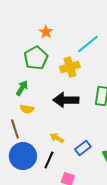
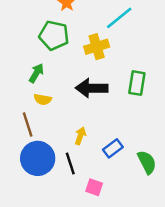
green pentagon: (36, 58) -> (54, 35), turned -30
yellow arrow: (57, 138) -> (80, 136), turned 80
black line: (49, 160) -> (70, 163), turned -42

